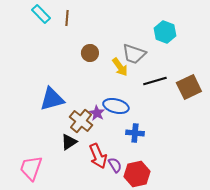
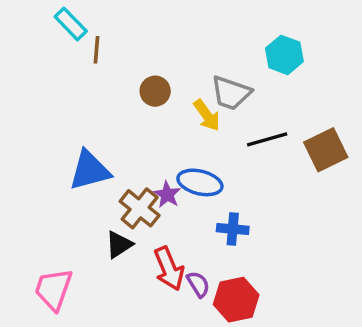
brown line: (67, 18) -> (97, 50), moved

